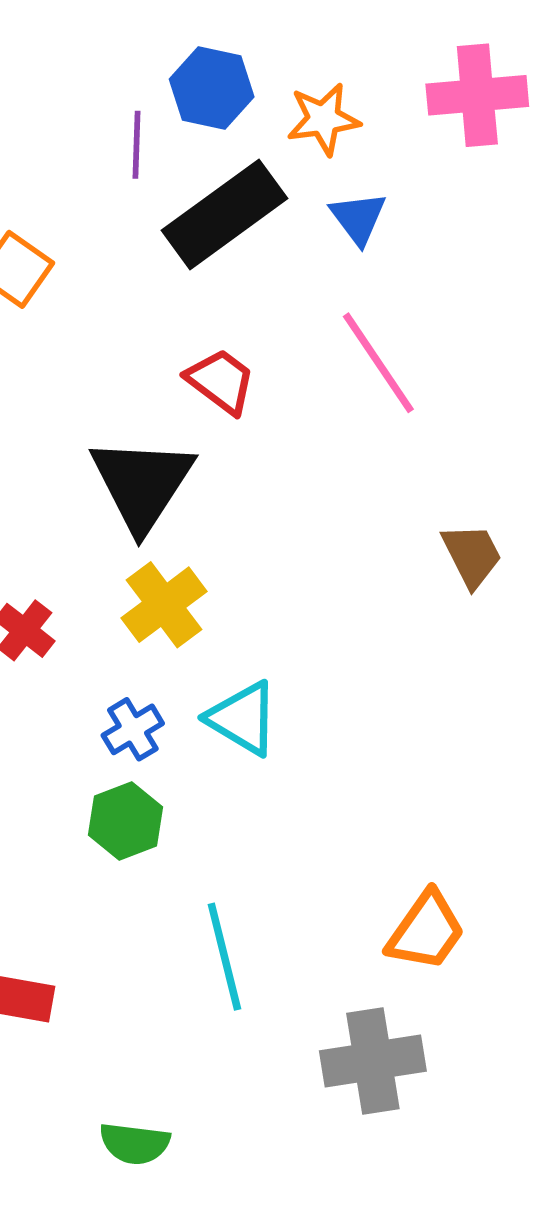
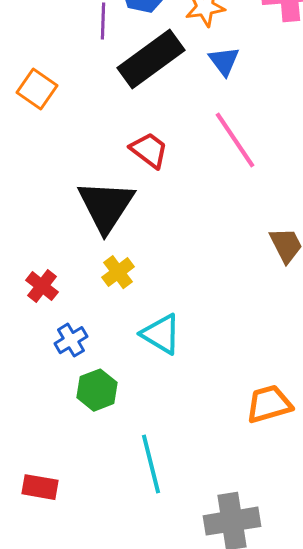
yellow cross: (164, 605) -> (118, 272), size x0.7
blue cross: (133, 729) -> (71, 340), moved
orange trapezoid: (426, 931) -> (269, 404), moved, turned -141

